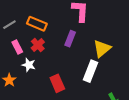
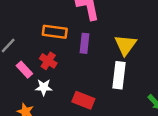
orange rectangle: (37, 24) -> (55, 32), moved
red rectangle: (57, 83) -> (83, 100), turned -30

